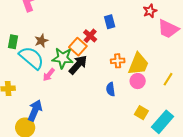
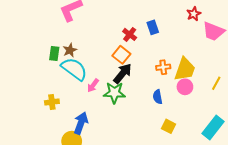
red cross: (90, 36) -> (130, 34), moved
brown star: (41, 41) -> (70, 50), moved
green star: (63, 58) -> (114, 93), moved
yellow square: (141, 113) -> (169, 126), moved

